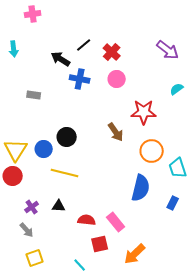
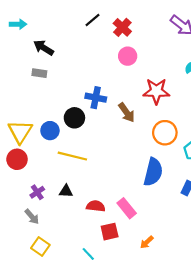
cyan arrow: (14, 49) -> (18, 24), turned -84
black arrow: (61, 59) -> (44, 48), moved
blue cross: (80, 79) -> (96, 98), moved
orange arrow: (135, 254) -> (147, 242), size x0.6
yellow square: (35, 258) -> (40, 246), turned -36

